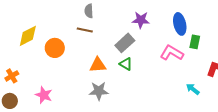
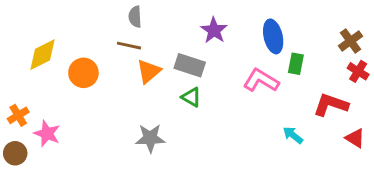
purple star: (141, 20) -> (214, 30), turned 30
gray rectangle: (125, 43) -> (190, 65), turned 60
orange triangle: (98, 65) -> (149, 71), moved, turned -36
pink star: (44, 95) -> (47, 134), moved

